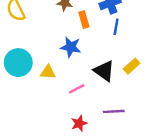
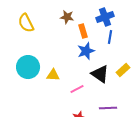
blue star: (71, 47) -> (86, 51), moved, turned -30

